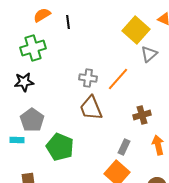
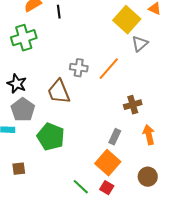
black star: (24, 82) -> (17, 84), moved, turned 30
brown trapezoid: (91, 108) -> (59, 92), moved

